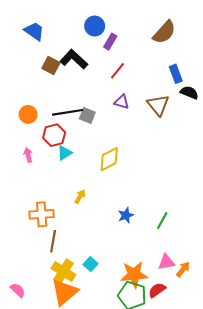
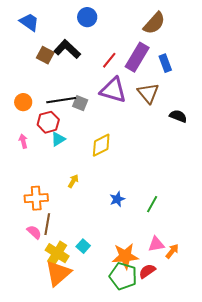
purple rectangle: (110, 42) -> (137, 57), moved, size x1.8
black semicircle: (189, 93) -> (178, 116), moved
purple triangle: (122, 102) -> (113, 90), size x1.8
pink semicircle: (18, 290) -> (34, 232), moved

